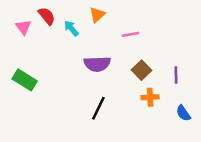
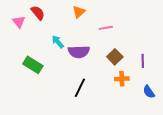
cyan arrow: (71, 28) -> (58, 42), moved
green rectangle: (25, 80) -> (33, 65), moved

